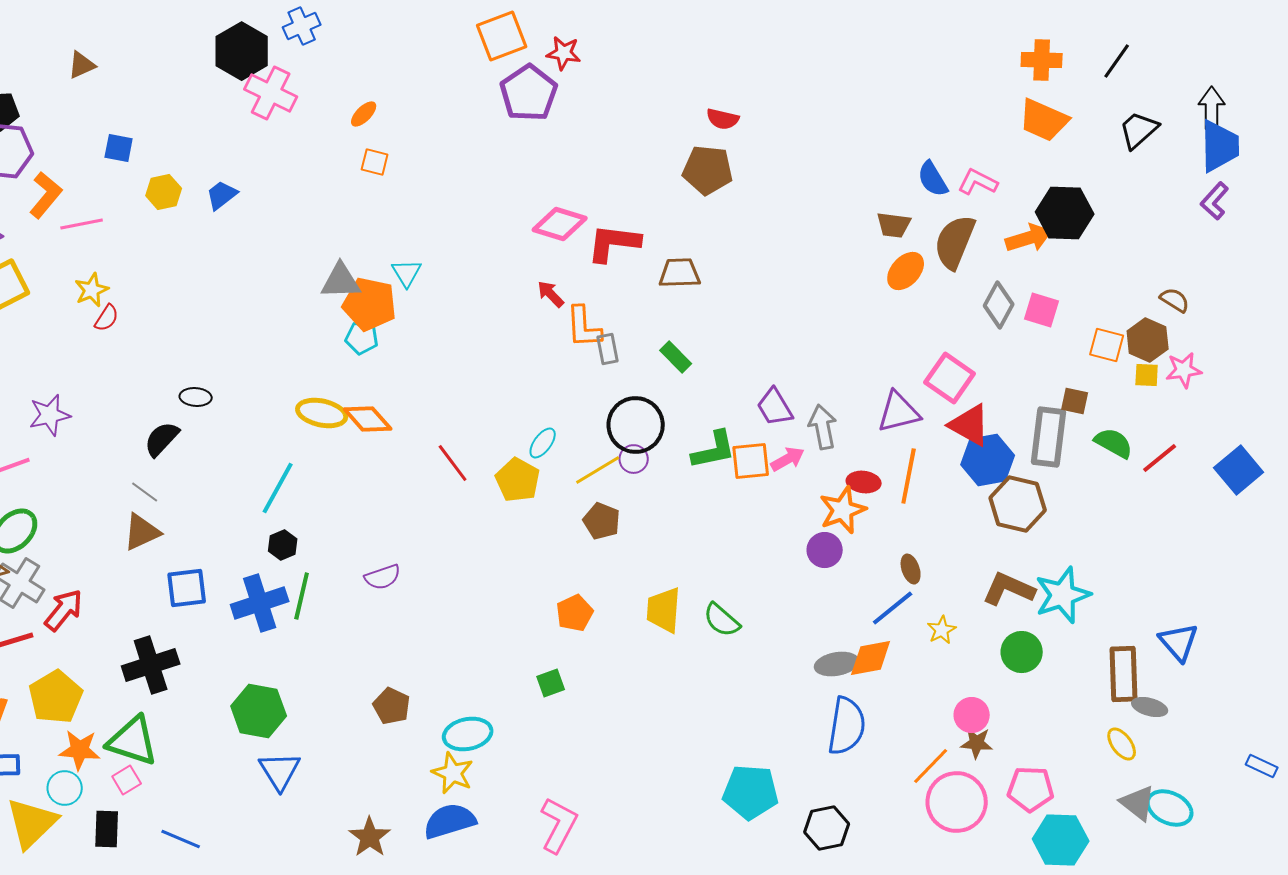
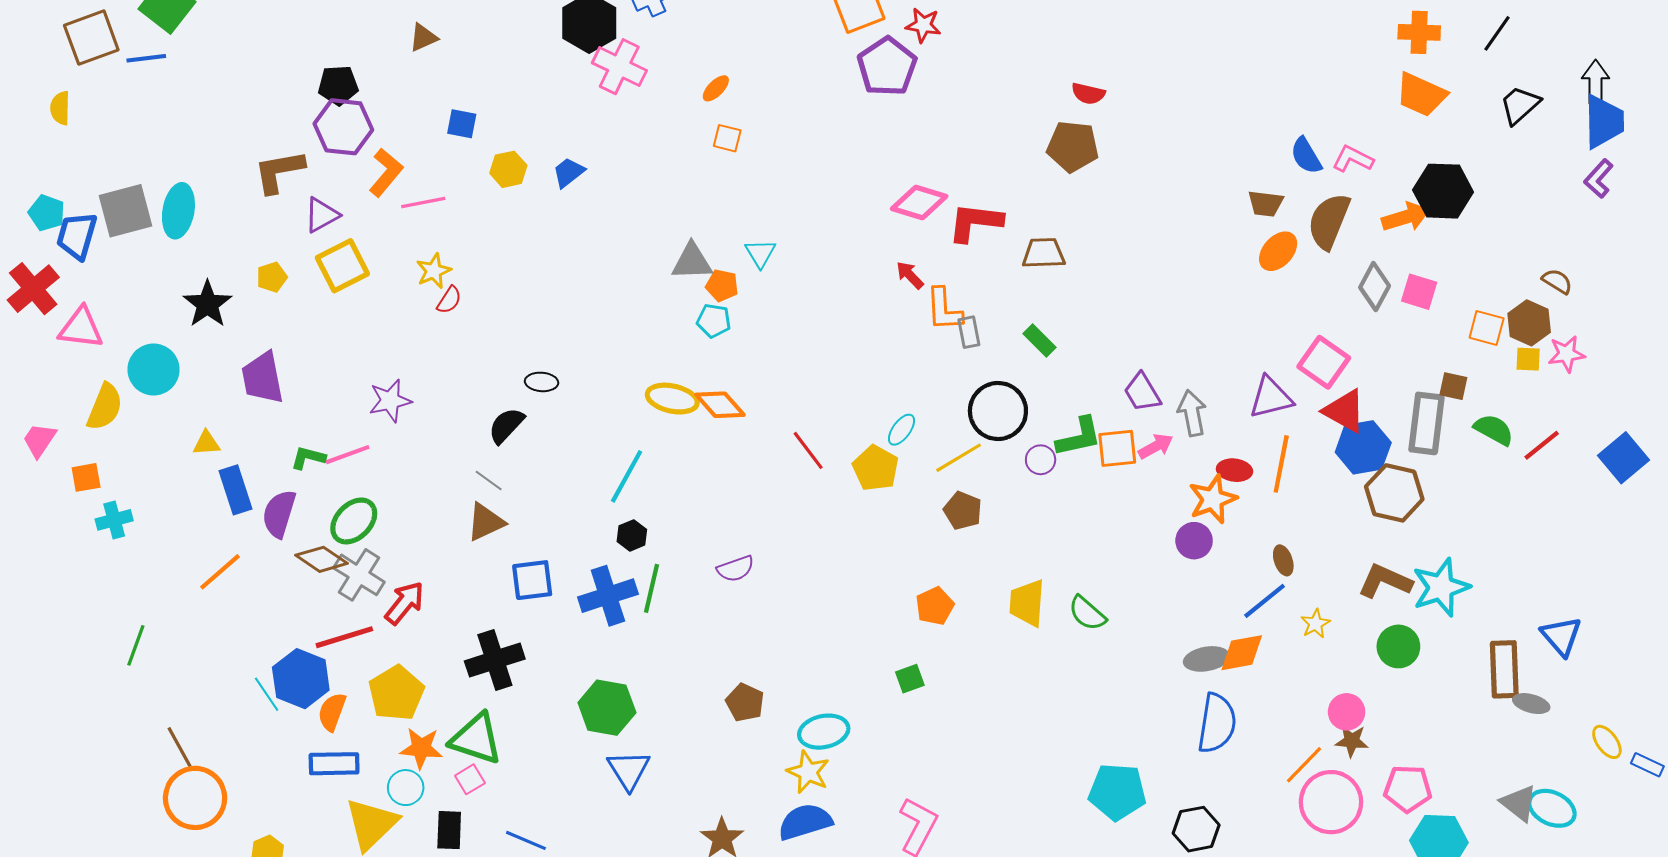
orange pentagon: (370, 304) -> (722, 285), size x0.6
purple circle: (634, 459) -> (1041, 460), moved
yellow ellipse: (1122, 744) -> (1607, 742), moved

